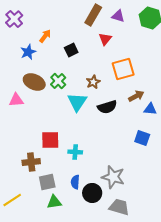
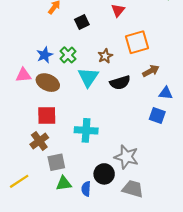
blue star: (28, 52) -> (45, 55), moved
brown ellipse: (34, 82) -> (48, 83), moved
blue triangle: (150, 109) -> (166, 93), moved
red square: (50, 140) -> (47, 115), moved
cyan cross: (75, 152) -> (86, 130), size x1.5
brown cross: (31, 162) -> (39, 141), turned -30
blue semicircle: (75, 182) -> (86, 189), moved

